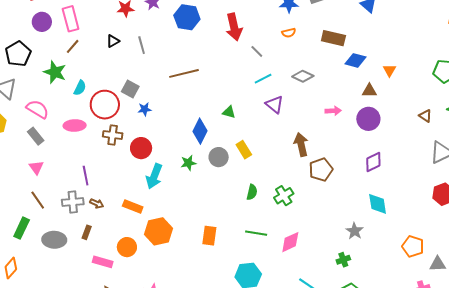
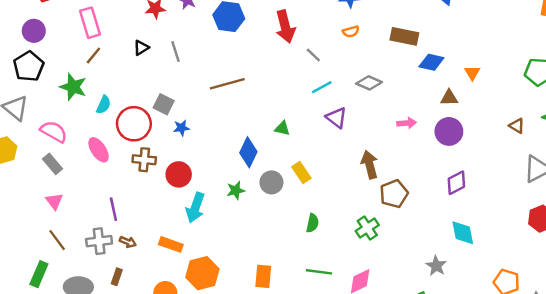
purple circle: (42, 22) -> (34, 31), moved
pink ellipse: (75, 125) -> (99, 150), turned 60
green cross: (284, 196) -> (367, 228), moved

